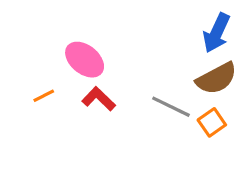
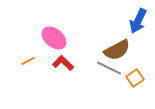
brown semicircle: (217, 78) -> (117, 50), moved

